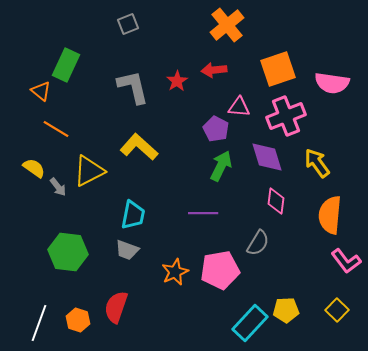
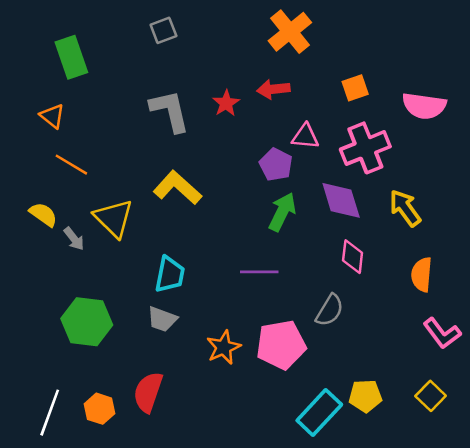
green rectangle: (66, 65) -> (71, 57), moved, turned -44
orange square: (278, 69) -> (355, 88), size x0.6
yellow triangle: (89, 171) -> (114, 218), turned -48
orange semicircle: (330, 215) -> (422, 274), size x0.7

